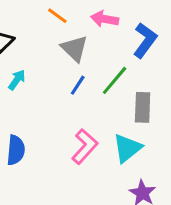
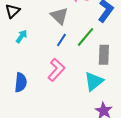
pink L-shape: (85, 147) -> (56, 70), moved

